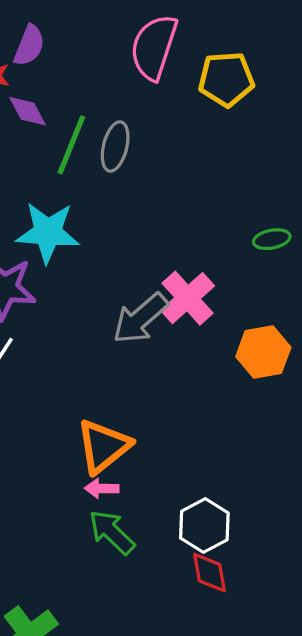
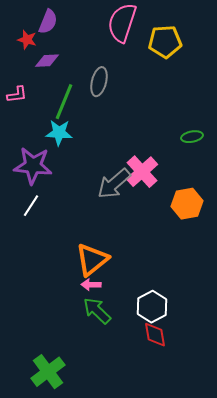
purple diamond: (28, 111) -> (47, 61), turned -65
green line: (71, 145) -> (64, 102), moved
cyan star: (48, 232) -> (59, 133), size x0.7

